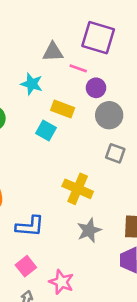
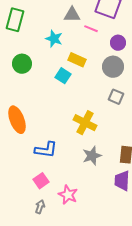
purple circle: (96, 88) -> (118, 43), moved

